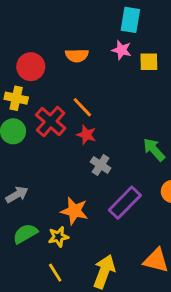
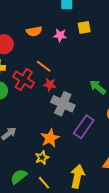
pink star: (122, 50) -> (60, 35), moved
gray cross: (101, 165) -> (63, 104), size x1.6
orange star: (74, 211) -> (50, 138), turned -30
green semicircle: (25, 234) -> (19, 177), moved

